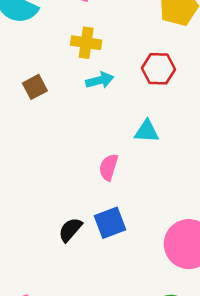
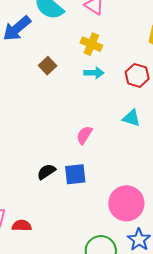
brown square: (35, 87) -> (48, 66), turned -30
cyan triangle: (147, 131) -> (131, 118), moved

